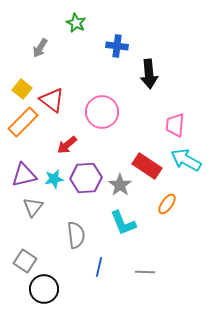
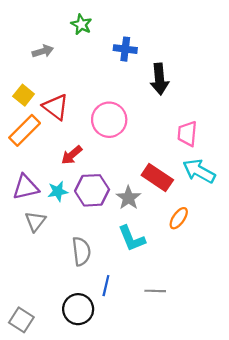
gray arrow: (40, 48) -> (43, 51), turned -138
gray square: (25, 261) -> (21, 320), moved
black circle: (44, 289) -> (78, 309), moved

